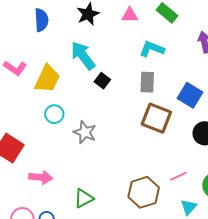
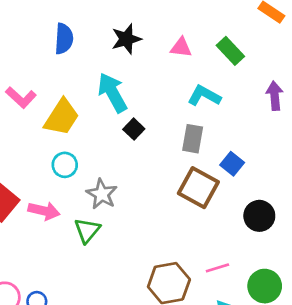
blue square: (190, 95) -> (232, 164), moved, size x0.7
pink arrow: (41, 177) -> (44, 211), moved
green triangle: (84, 198) -> (87, 230), moved, turned -30

